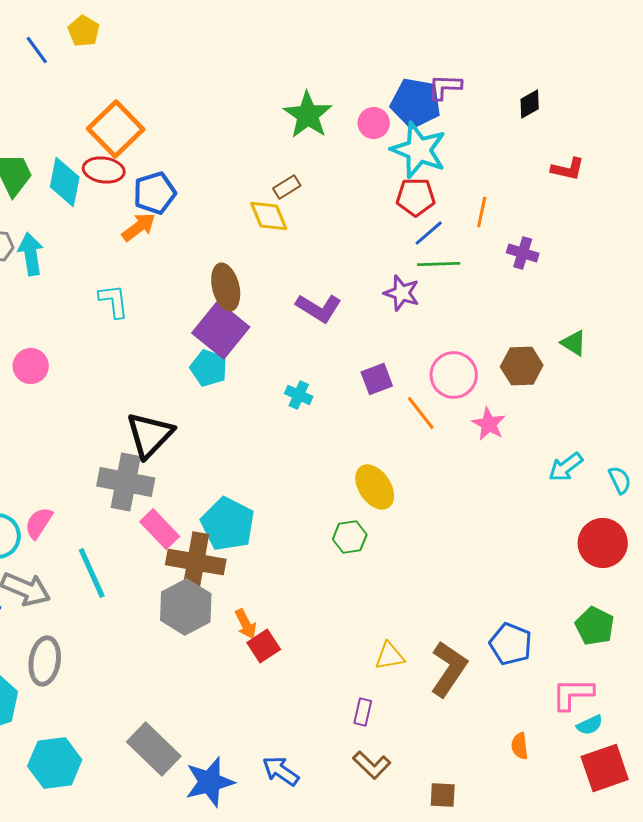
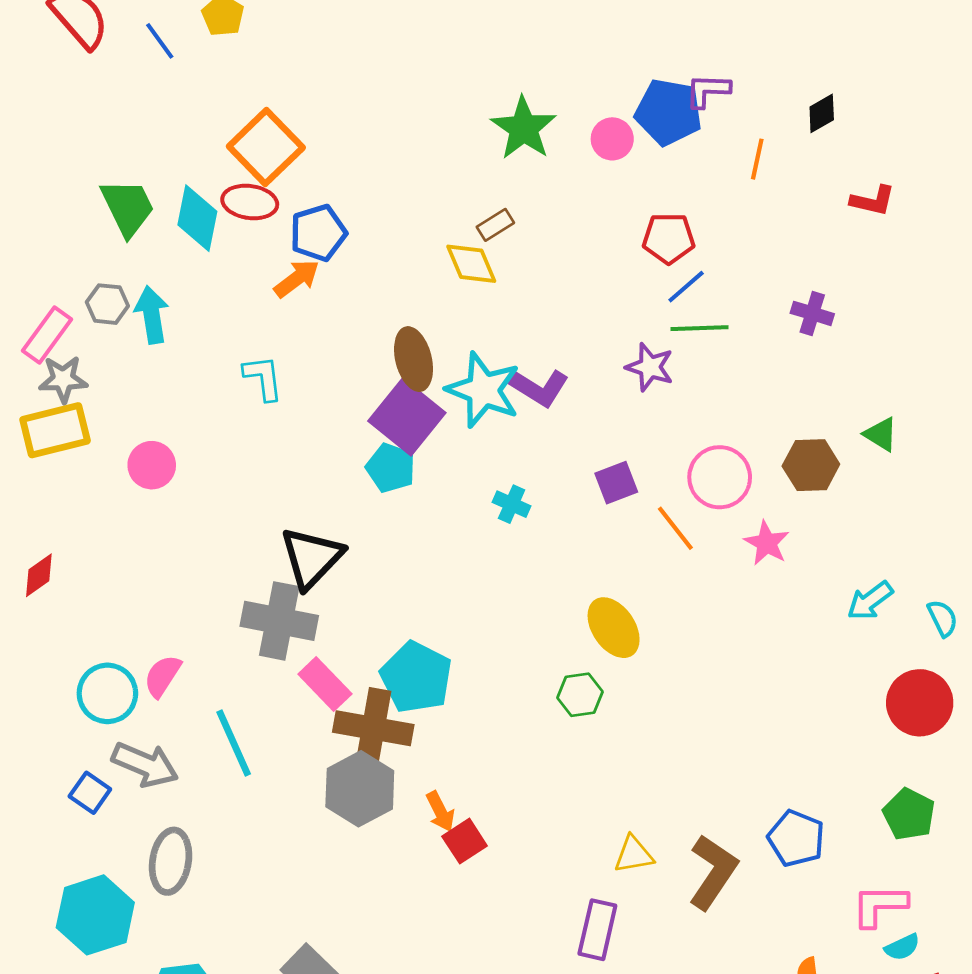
cyan star: (419, 150) -> (483, 390), moved
orange line: (482, 212) -> (757, 159), moved
purple rectangle: (363, 712) -> (597, 930), size x1.6

